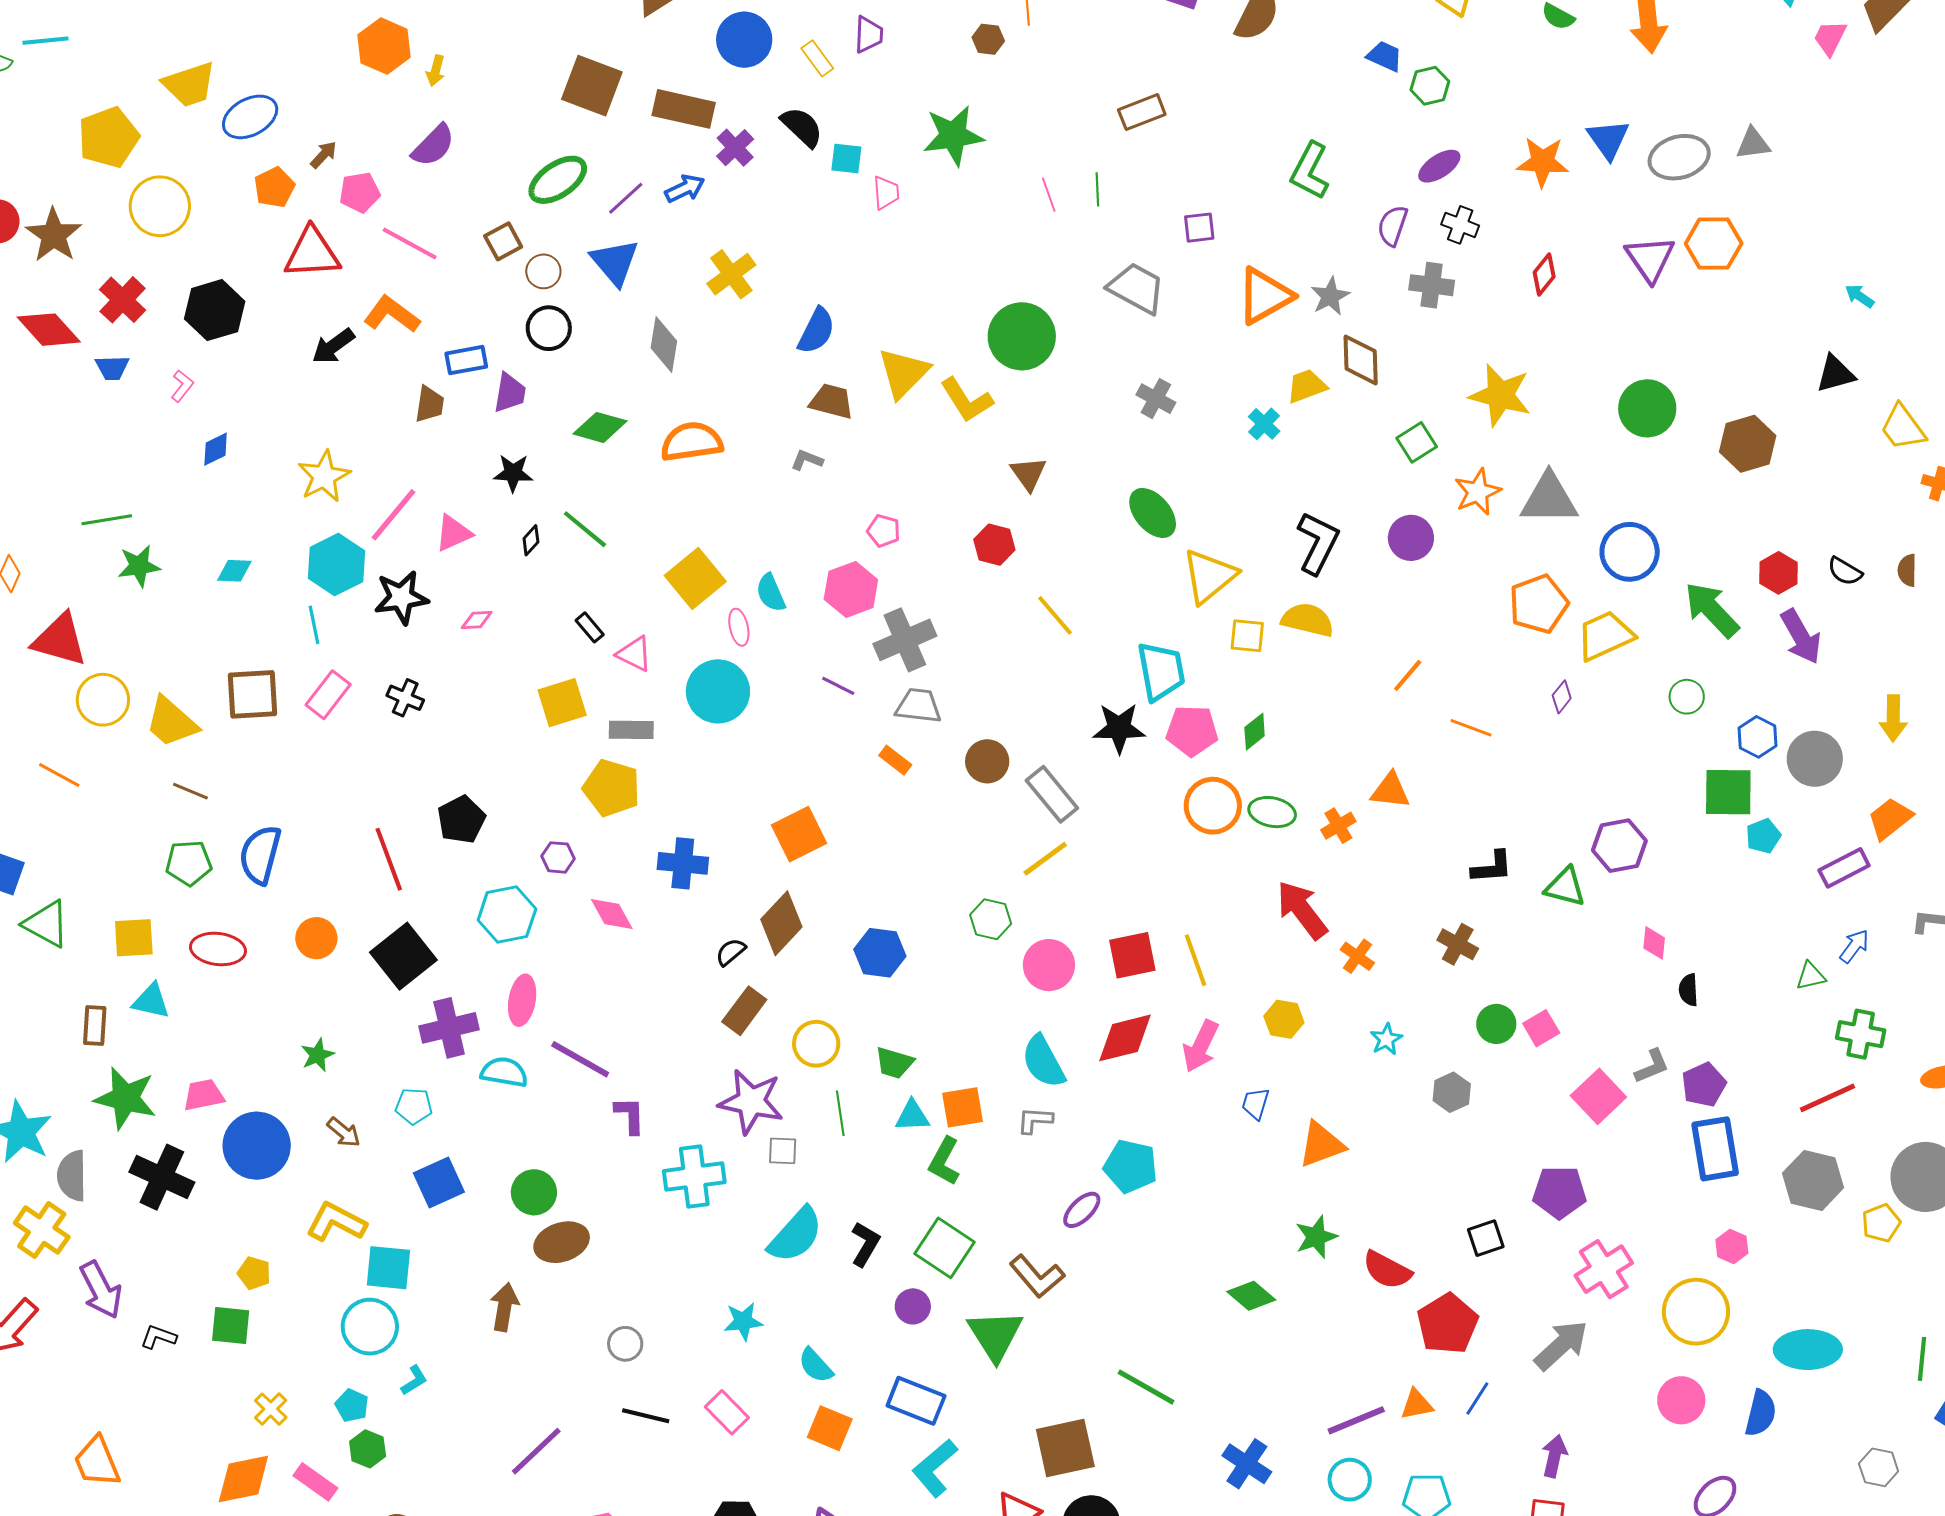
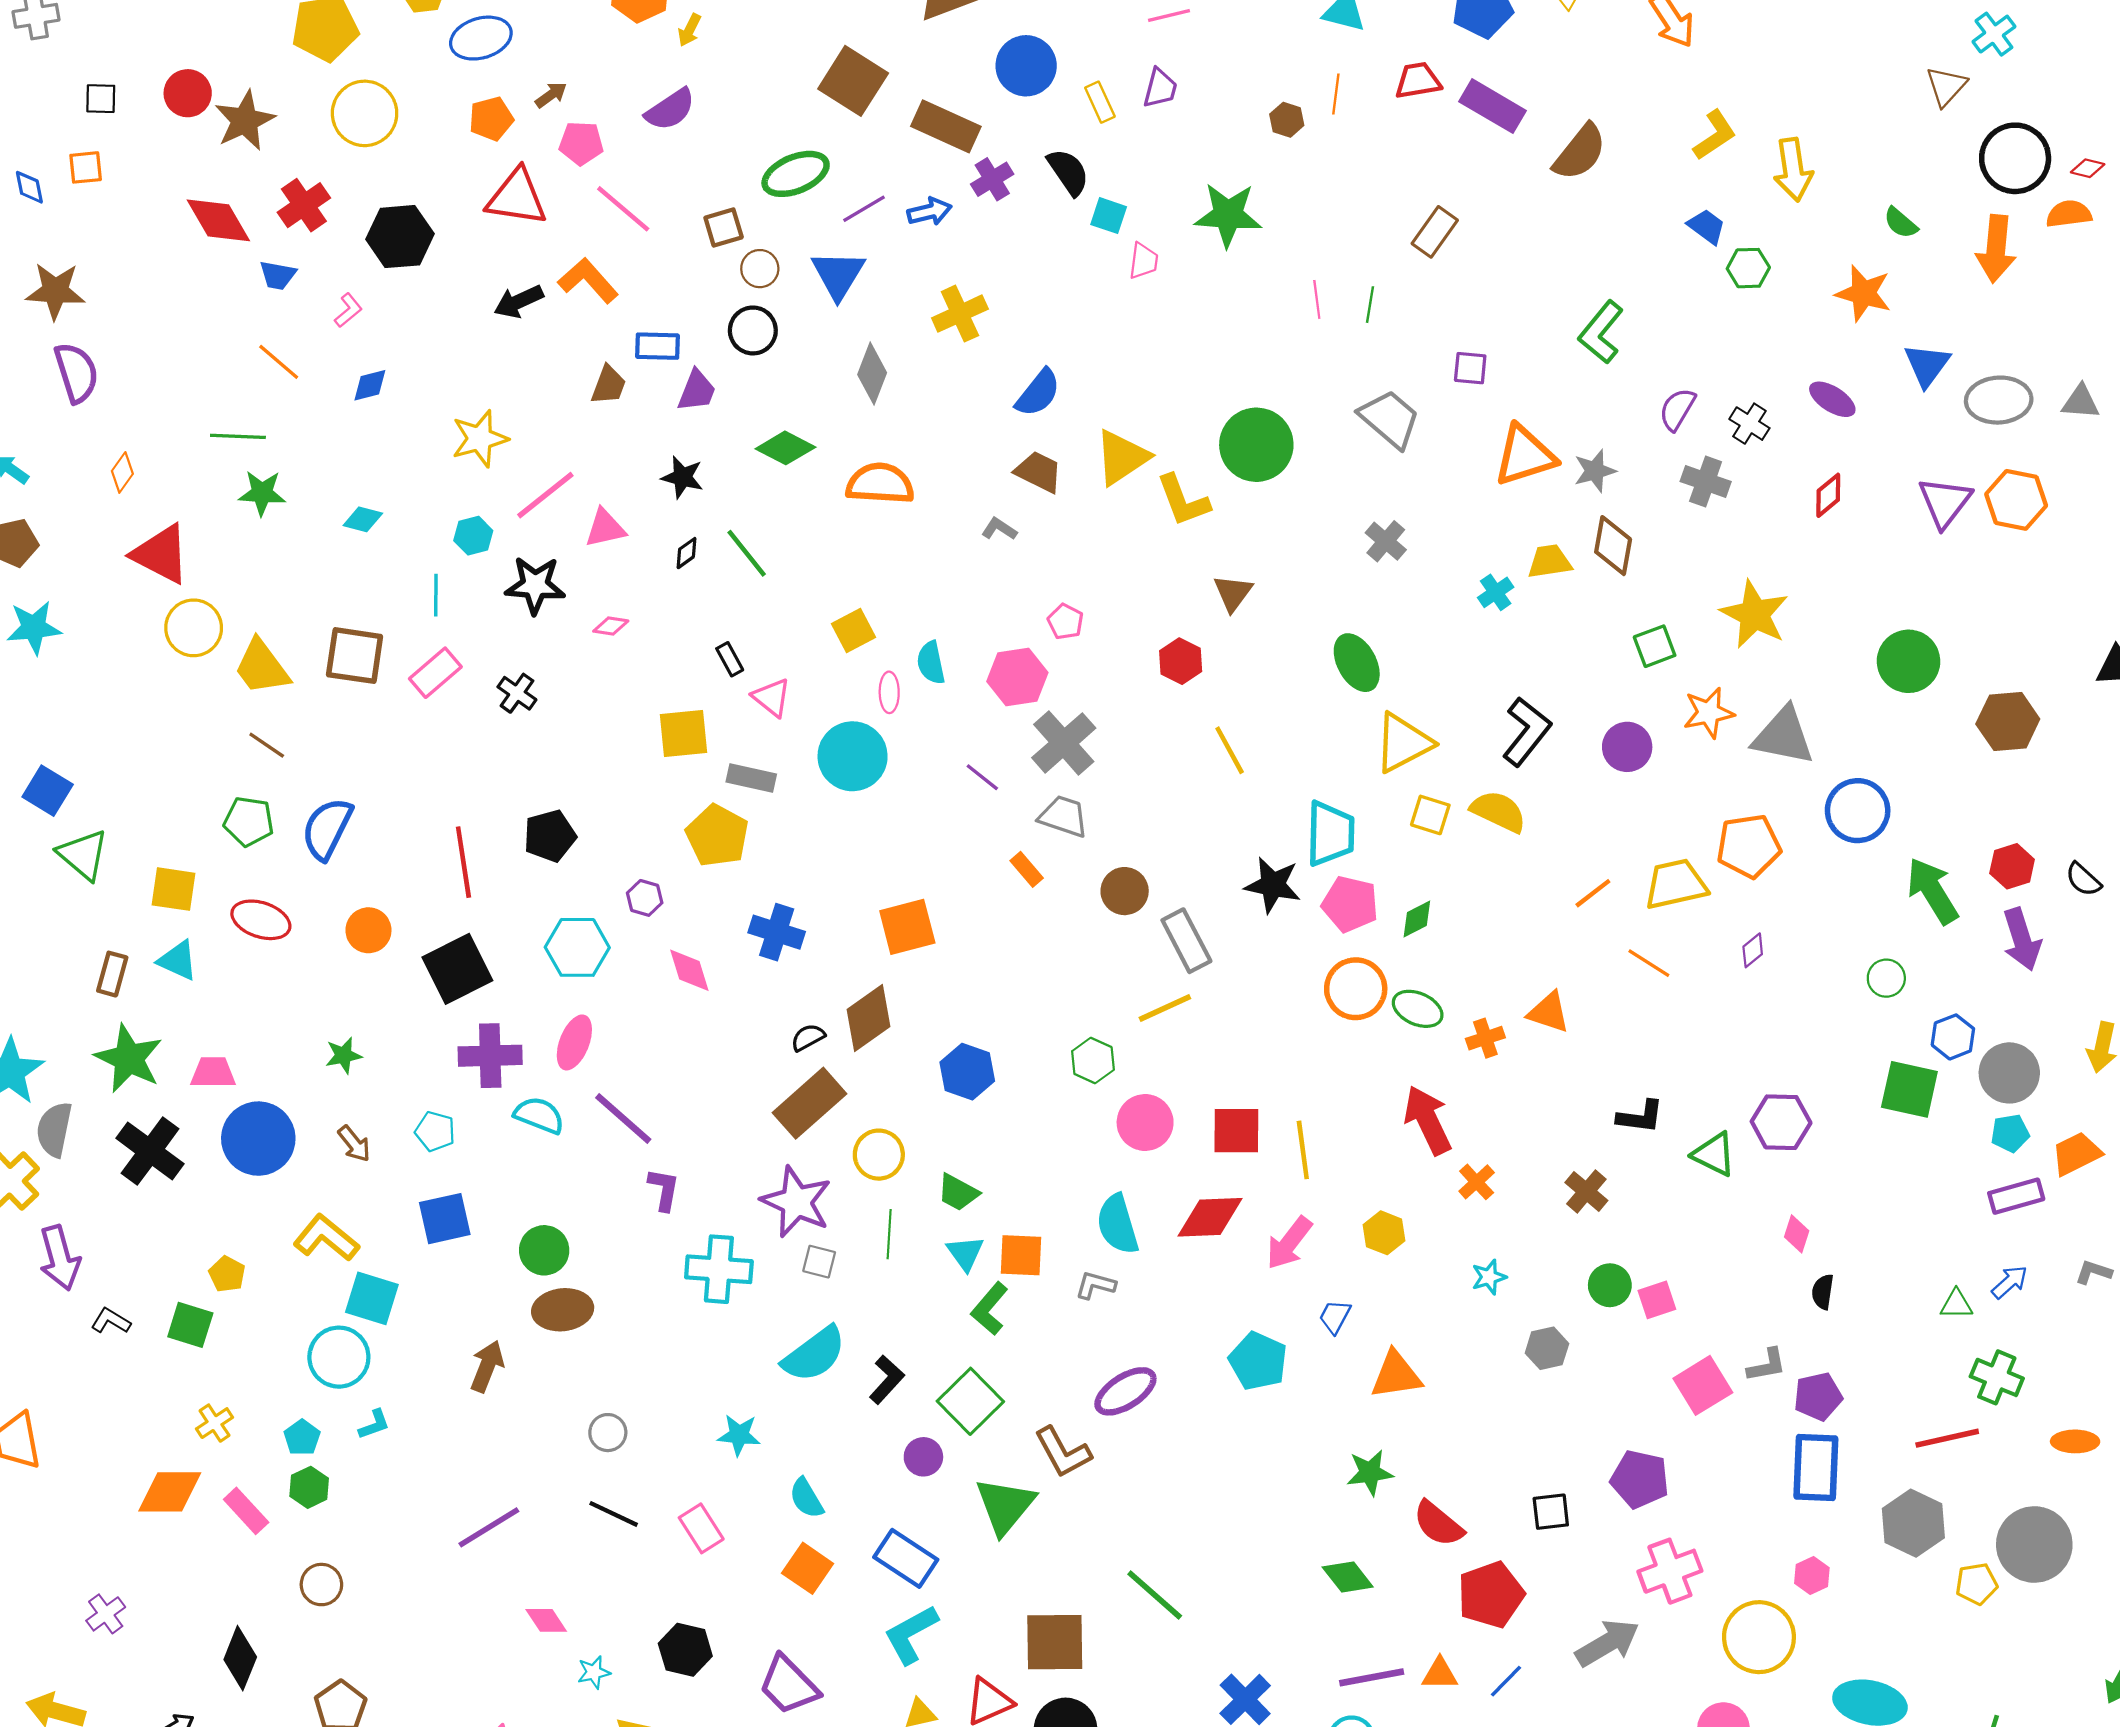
brown rectangle: (1142, 112) -> (1435, 232), turned -45
orange star: (1543, 162) -> (1863, 293), moved
purple ellipse: (1439, 166) -> (1832, 399), moved, turned 54
cyan hexagon: (336, 565) -> (473, 536), size x0.6
yellow square: (695, 578) -> (853, 630), size x0.7
yellow trapezoid: (1605, 636) -> (1676, 884), moved
gray cross: (905, 640) -> (1064, 743), turned -30
orange line: (59, 775) -> (279, 362), moved
cyan pentagon: (1763, 836) -> (2010, 1133), moved
brown rectangle: (744, 1011) -> (809, 1103), size x1.4
cyan triangle: (912, 1116) -> (965, 1253), turned 45
cyan pentagon: (1131, 1166) -> (1258, 1361), moved
purple ellipse: (1082, 1210) -> (1125, 1391), size x1.4
green diamond: (1251, 1296) -> (1348, 1577), moved

